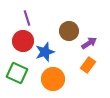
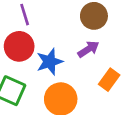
brown circle: (69, 31) -> (94, 16), moved
purple arrow: (89, 43) -> (88, 49), moved

